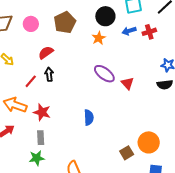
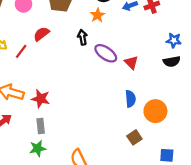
black arrow: (49, 74) -> (82, 37), moved
red line: (31, 81) -> (21, 51), moved
blue semicircle: (89, 117) -> (130, 99), moved
orange circle: (149, 142) -> (155, 111), moved

